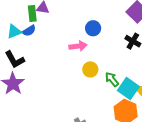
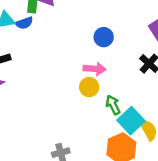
pink arrow: (78, 46) -> (95, 69), moved

